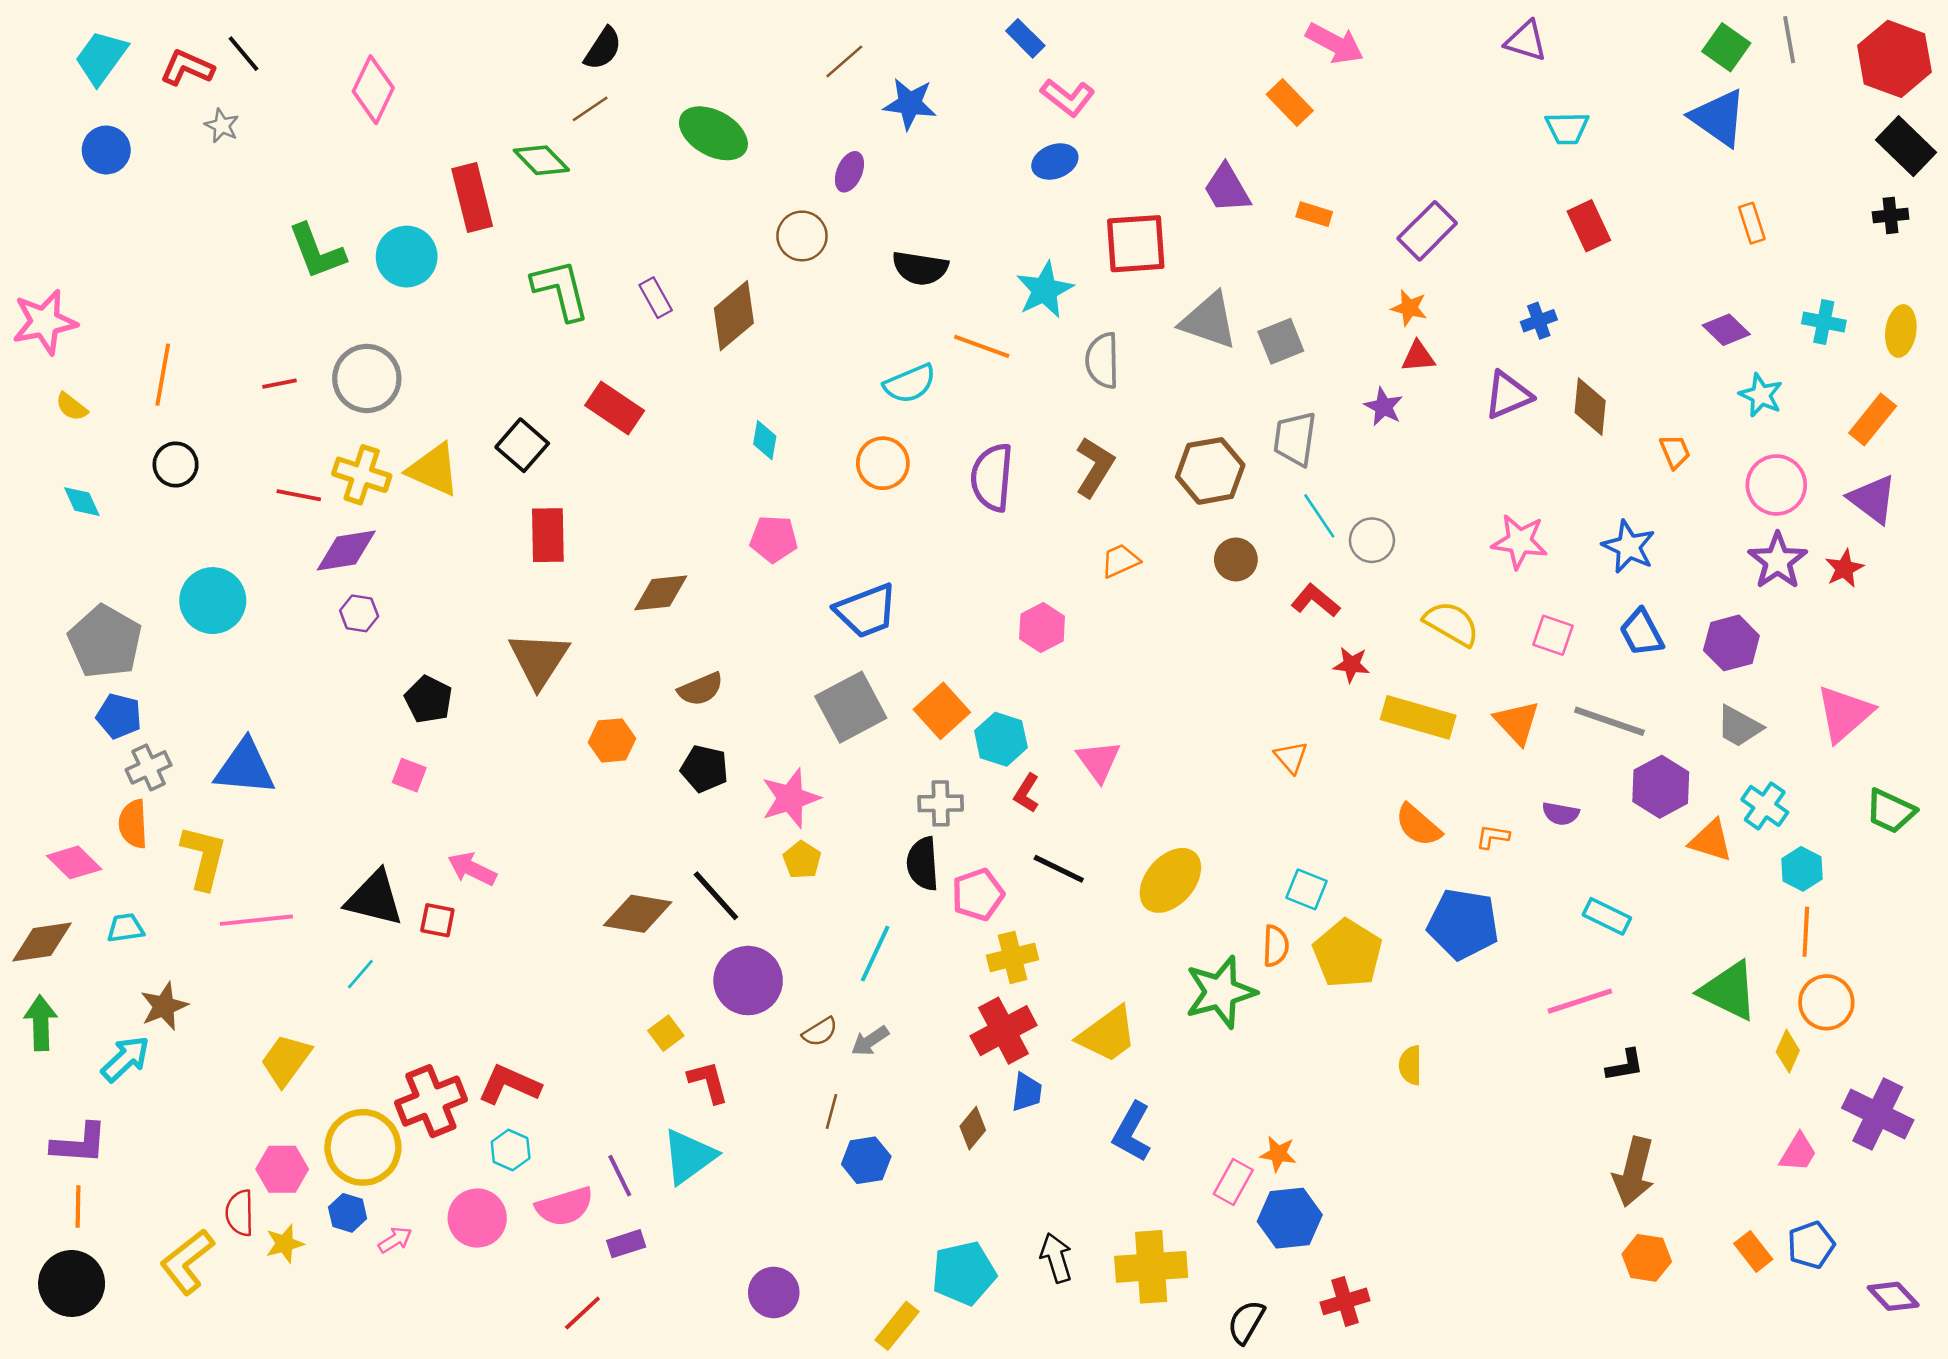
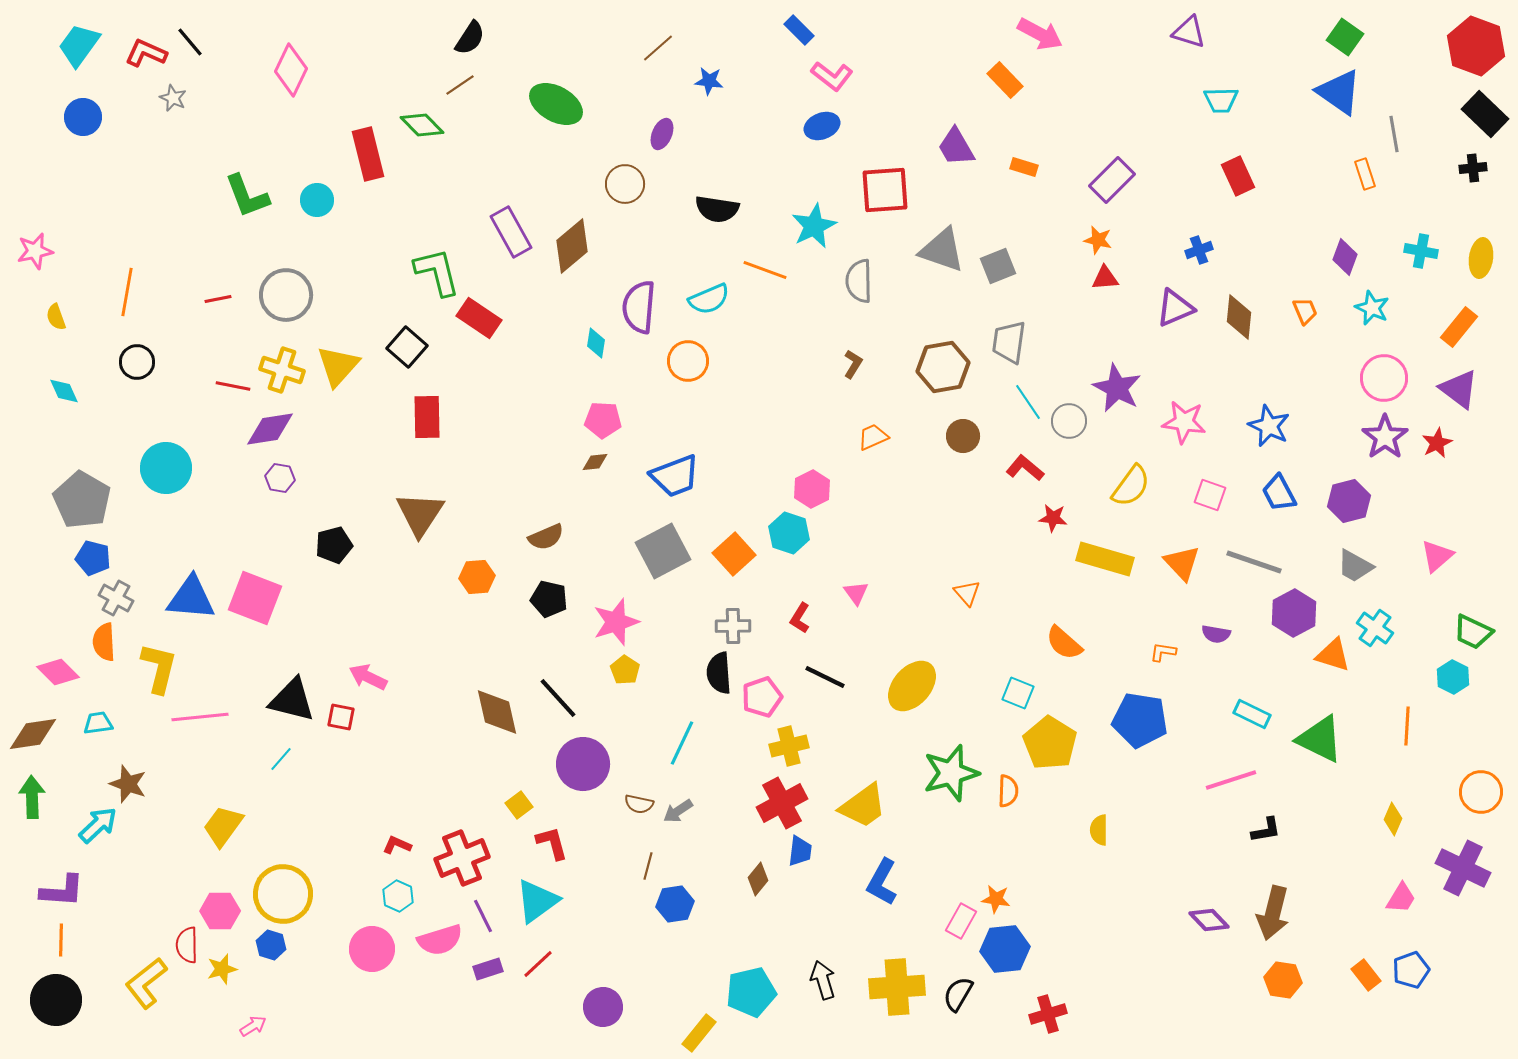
gray line: (1789, 40) -> (1394, 134), moved
blue star: (910, 104) -> (709, 81), size x0.7
cyan circle: (407, 257) -> (317, 200), size x0.7
green L-shape: (561, 290) -> (437, 272), moved
purple rectangle: (656, 298) -> (511, 232), size x1.6
pink star: (45, 322) -> (35, 251), size x0.7
purple diamond: (1726, 330) -> (1345, 257), turned 66
yellow semicircle: (72, 407) -> (56, 317), turned 32
purple star: (1384, 407) -> (1117, 388), moved, size x1.6
orange trapezoid: (1675, 452) -> (1305, 311), moved
brown L-shape: (1095, 467) -> (853, 364), size x0.6
yellow triangle: (434, 470) -> (338, 366), turned 48
purple semicircle: (992, 477) -> (639, 307), moved
brown diamond: (661, 593) -> (595, 462), moved, size x0.6
yellow semicircle: (1452, 624) -> (1131, 486), turned 96
black pentagon: (428, 699) -> (334, 545), turned 30
pink triangle: (1844, 714) -> (1437, 556), size x0.7
cyan hexagon: (1001, 739) -> (789, 533), moved
orange triangle: (1291, 757) -> (967, 593), moved
pink triangle: (1099, 761) -> (856, 593), size x0.7
gray cross: (149, 767) -> (116, 598), turned -36
pink square: (409, 775) -> (255, 598), moved, size x2.0
orange semicircle: (1418, 825) -> (1064, 643), moved
cyan hexagon: (1802, 869) -> (1453, 677), moved
brown diamond: (638, 914) -> (497, 712), turned 68
orange semicircle: (1276, 946) -> (1008, 791), moved
green triangle: (1729, 991) -> (1320, 739), moved
orange circle: (1826, 1002) -> (1481, 792), moved
brown star: (164, 1006) -> (128, 784), turned -30
brown semicircle: (820, 1032) -> (639, 804), turned 44
red L-shape: (509, 1085) -> (397, 845), size x0.6
red cross: (431, 1101) -> (462, 858), moved
pink arrow: (395, 1240) -> (253, 1026), moved
purple diamond: (1893, 1296) -> (1209, 920), moved
red line: (582, 1313) -> (538, 964), moved
black semicircle: (1246, 1322) -> (958, 994), moved

